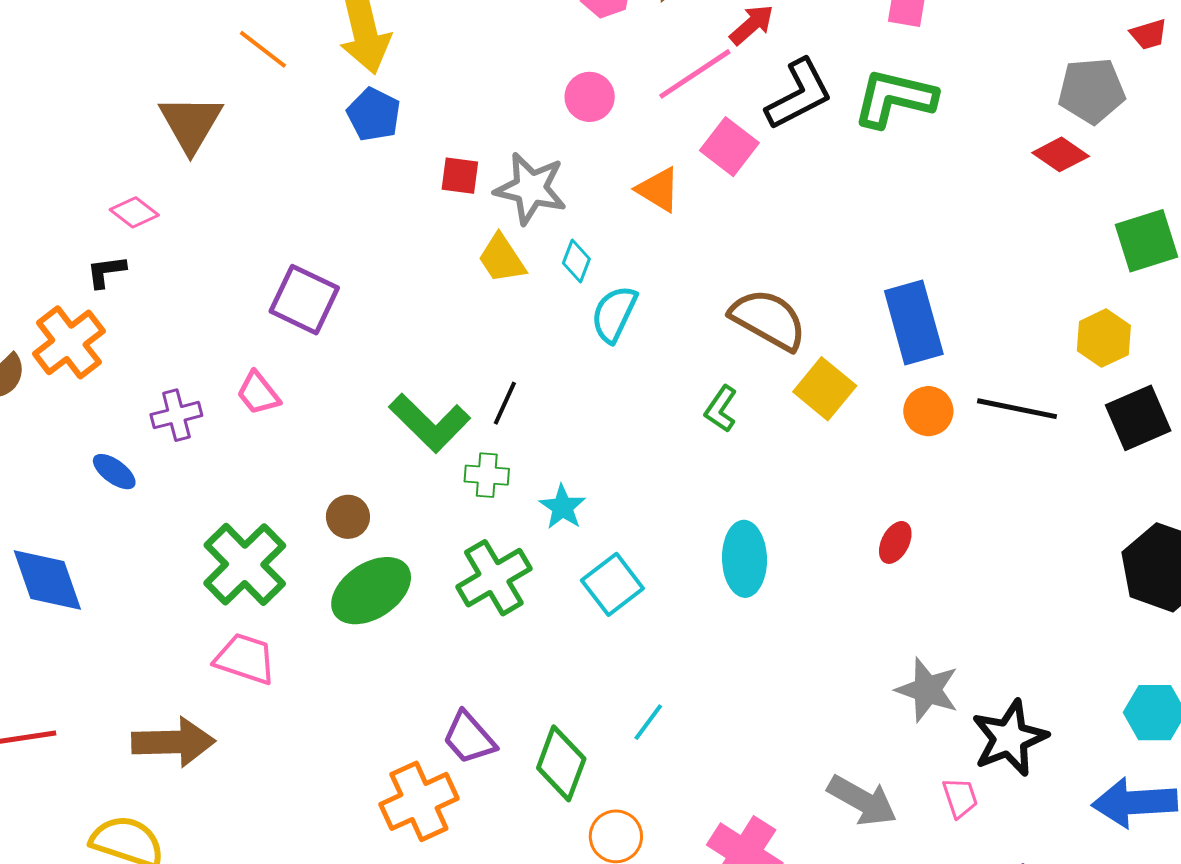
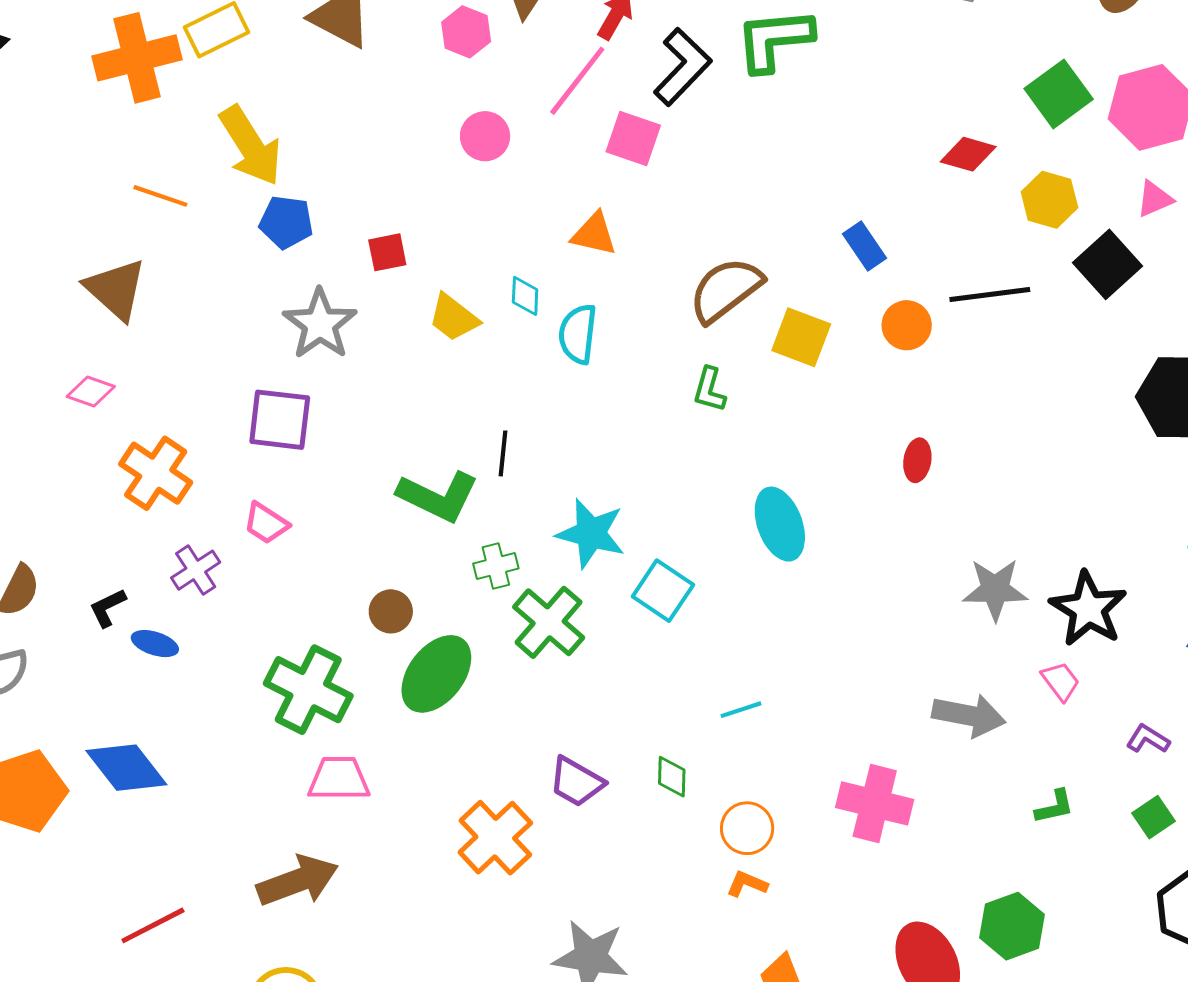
red diamond: (1061, 154) -> (968, 154), moved
gray star: (531, 188) -> (320, 324), moved, turned -30
orange triangle: (658, 190) -> (594, 234), moved
black L-shape: (106, 272) -> (108, 608), moved
brown semicircle: (768, 319) -> (726, 290), turned -48
blue rectangle: (914, 323) -> (864, 246), size x0.6
orange cross: (69, 342) -> (156, 473), moved
green cross: (487, 475) -> (496, 566), moved
cyan star: (563, 507) -> (591, 533), size x1.5
cyan line: (648, 722) -> (741, 710), turned 54
green diamond: (561, 763) -> (672, 777), size x0.6
orange cross: (419, 801) -> (495, 838), moved

